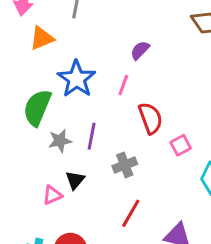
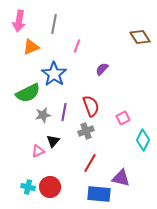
purple semicircle: (140, 50) -> (102, 69), moved
pink line: (123, 85) -> (77, 46), moved
green semicircle: (37, 108) -> (28, 93), turned -140
red semicircle: (150, 118) -> (91, 106), moved

